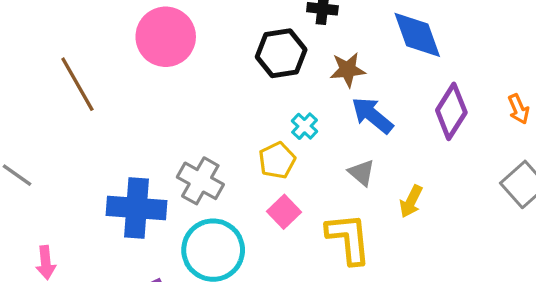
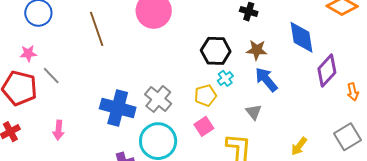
black hexagon: (281, 53) -> (216, 51), moved
purple diamond: (451, 111) -> (327, 71), moved
yellow arrow: (411, 201) -> (299, 146), moved

